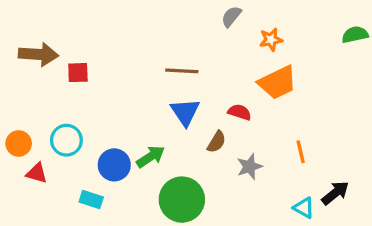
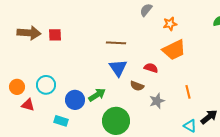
red square: (78, 73) -> (55, 35), moved
brown semicircle: (216, 142) -> (137, 86), turned 80

